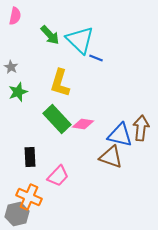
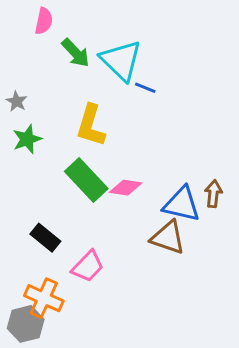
pink semicircle: (15, 16) -> (44, 21), moved
brown arrow: (141, 128) -> (213, 194), size x0.7
black rectangle: (30, 157) -> (45, 238), turned -48

